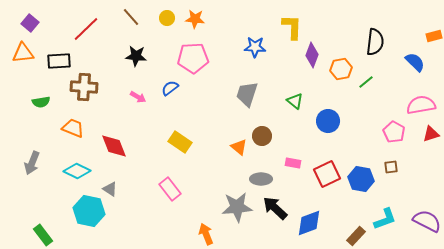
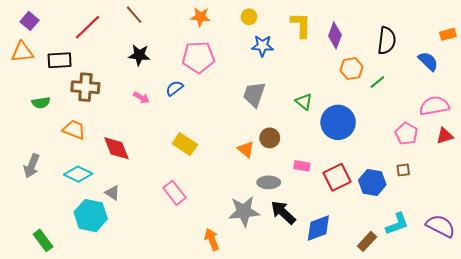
yellow circle: (167, 18) -> (249, 17), moved
purple diamond: (312, 55) -> (335, 35), moved
blue circle: (328, 121) -> (338, 122), size x1.4

